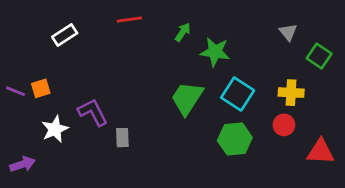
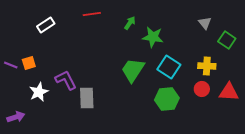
gray rectangle: (122, 138) -> (87, 98), size x1.5
red triangle: (321, 152) -> (229, 92), moved

